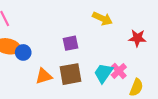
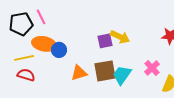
yellow arrow: (102, 19) -> (120, 37), moved
cyan trapezoid: (103, 73) -> (122, 75), moved

